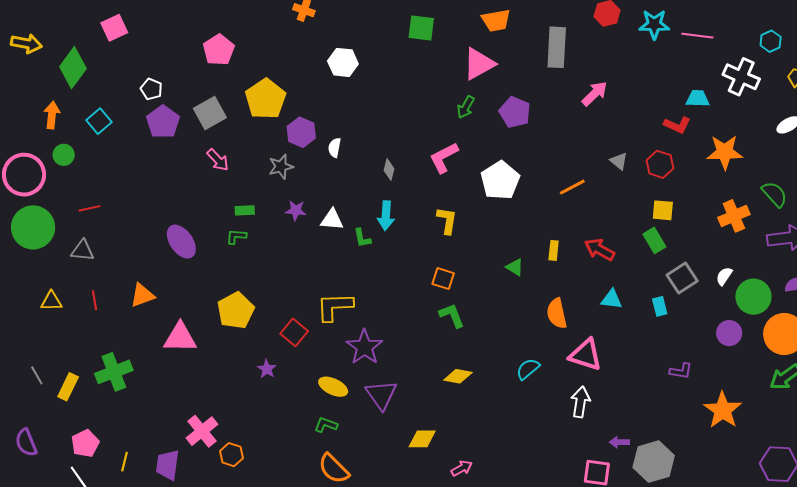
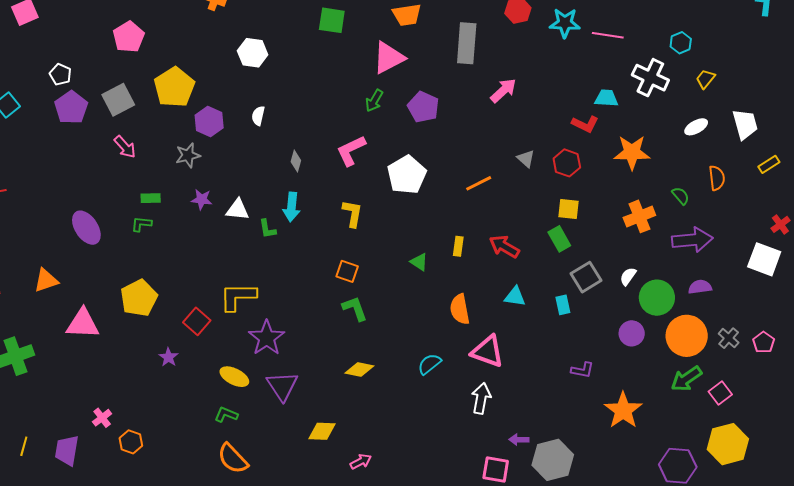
white semicircle: (335, 148) -> (258, 116), moved
green semicircle: (775, 194) -> (681, 196), size x0.7
pink cross: (202, 431) -> (102, 418), size x0.6

